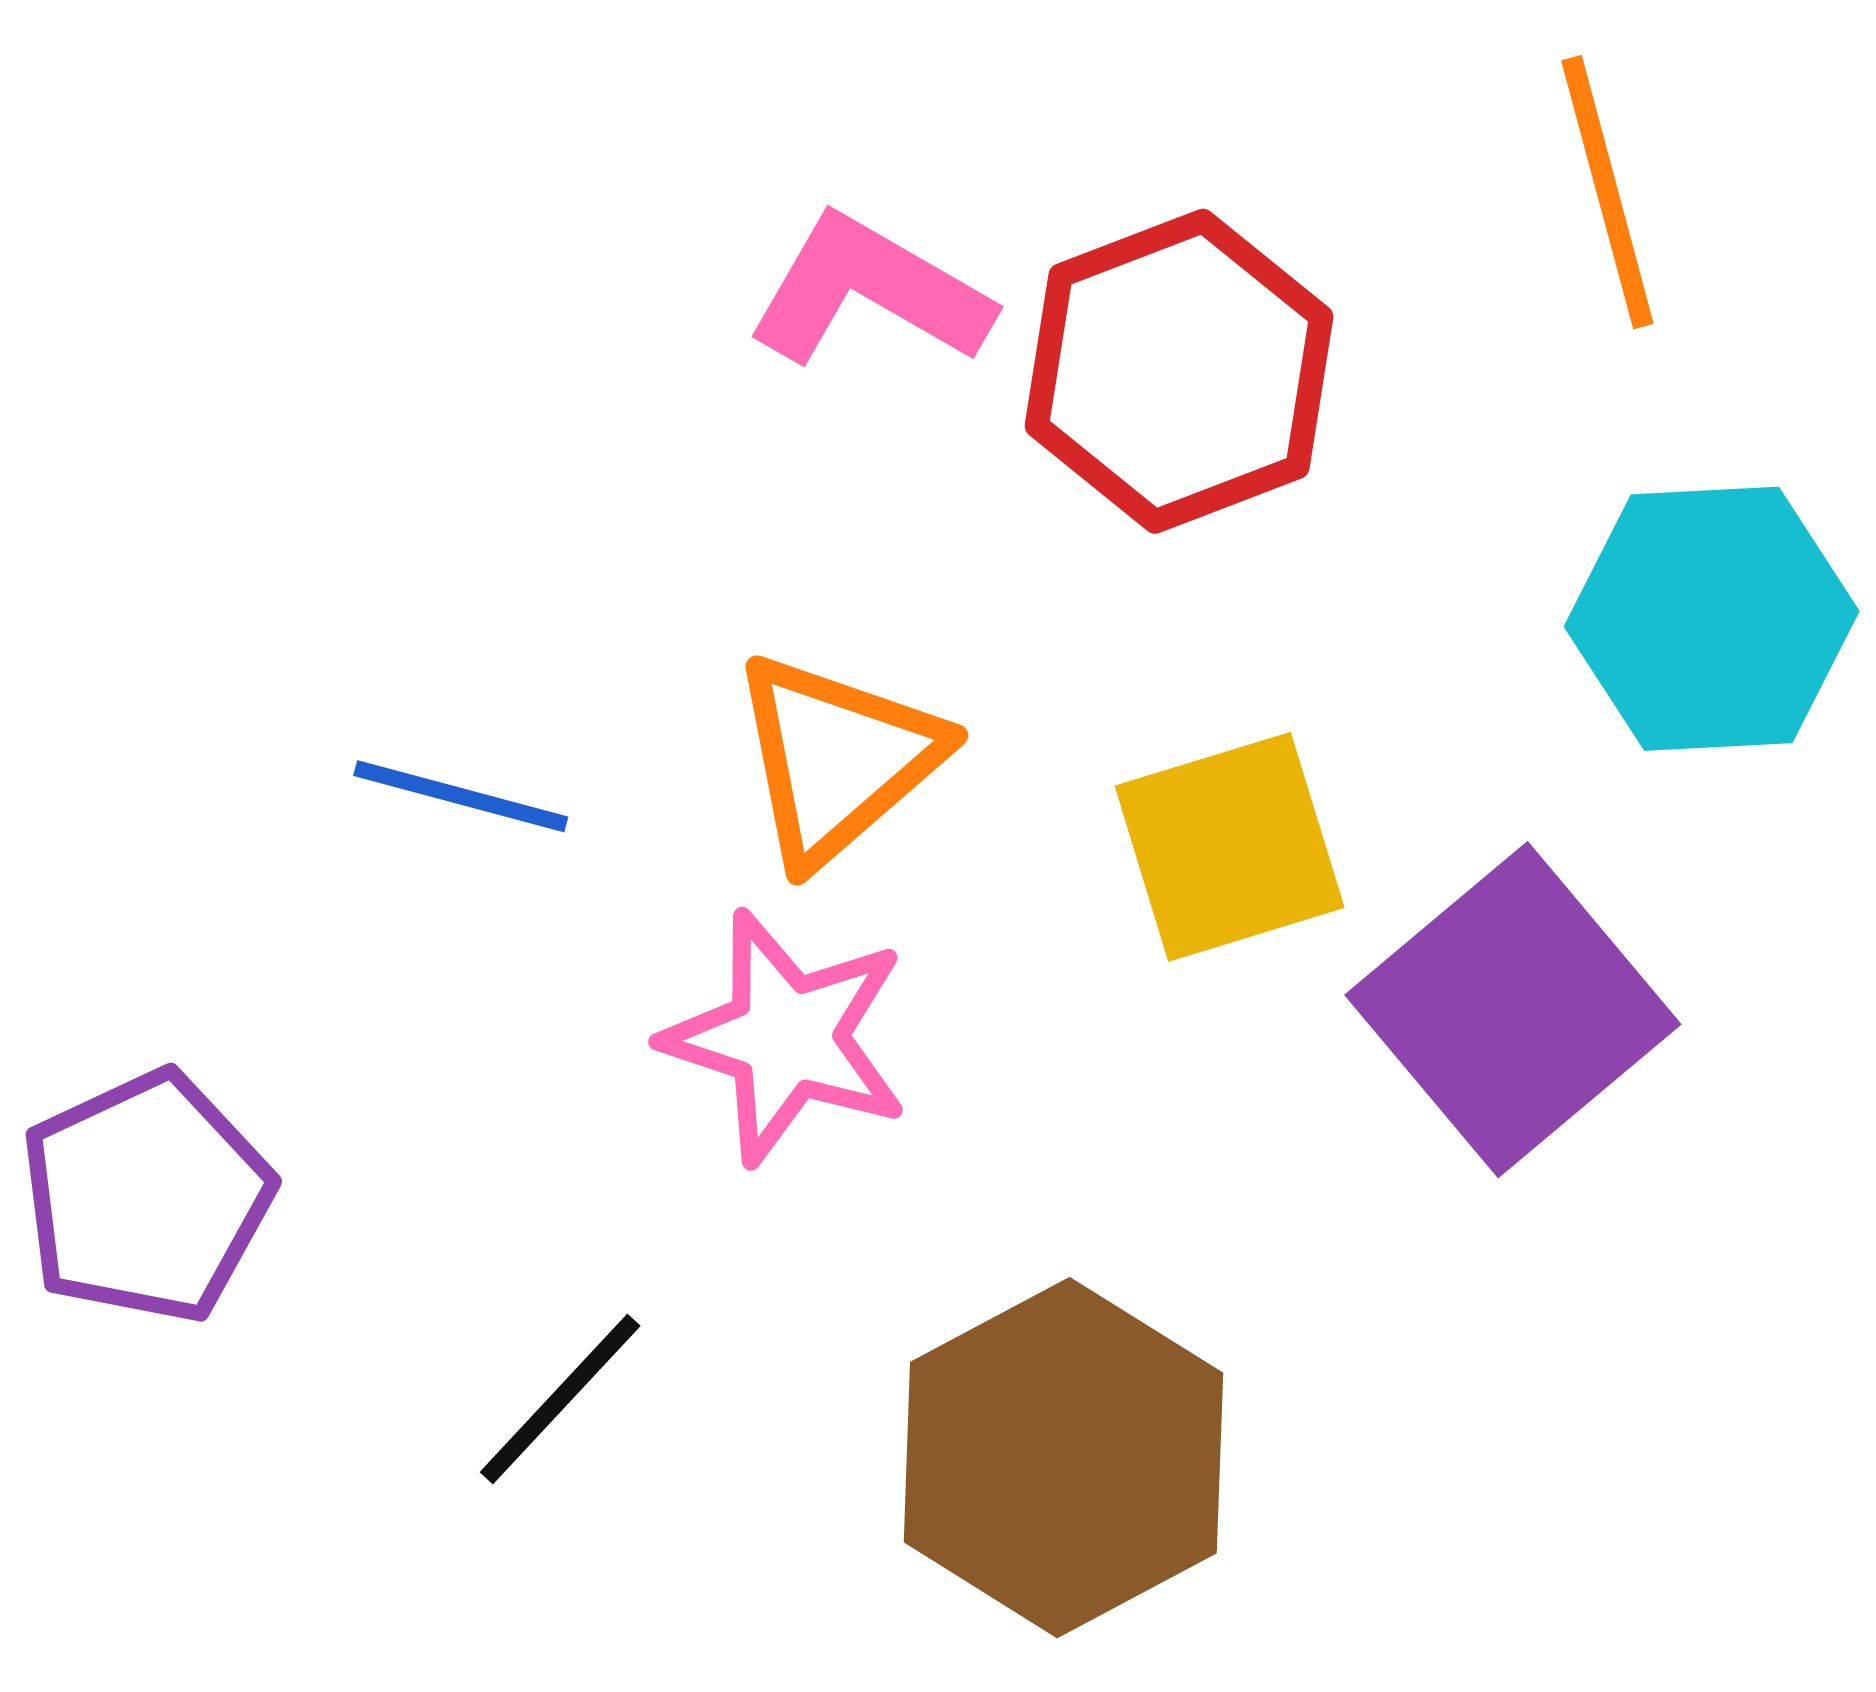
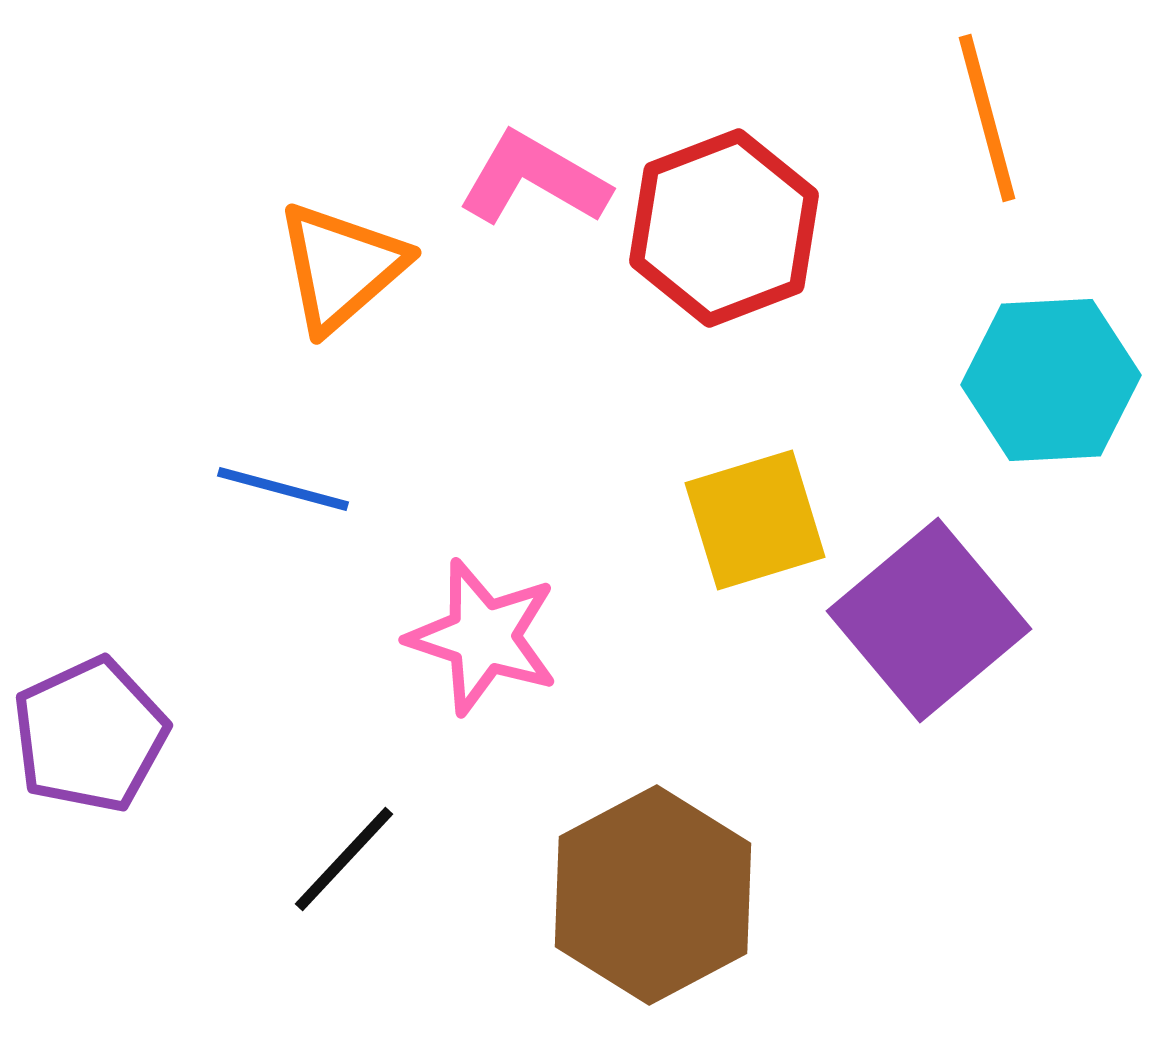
orange triangle: (837, 759) -> (341, 267), moved

